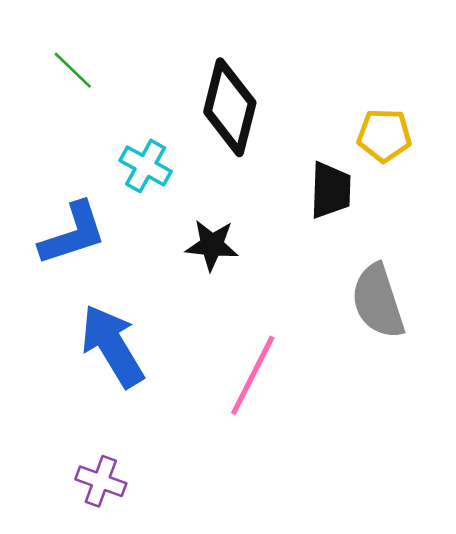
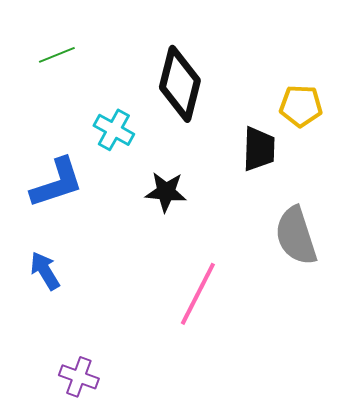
green line: (73, 70) -> (57, 55), turned -66
blue arrow: (112, 346) -> (45, 271), moved, size x0.6

